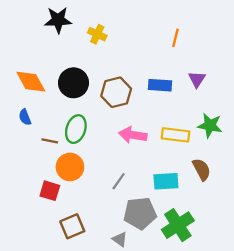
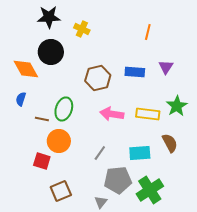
black circle: (74, 83) -> (51, 52), moved
blue semicircle: (25, 117) -> (21, 99), turned 40
green star: (210, 126) -> (177, 106), turned 30
gray triangle: (120, 239) -> (101, 202), turned 32

